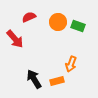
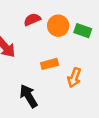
red semicircle: (29, 17) -> (32, 19), moved
orange rectangle: (57, 81) -> (50, 64), moved

